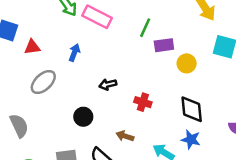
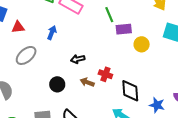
green line: (145, 28) -> (109, 15), turned -49
black diamond: (192, 109) -> (130, 91), moved
brown arrow: (125, 136) -> (87, 82), moved
blue star: (191, 140) -> (157, 105), moved

